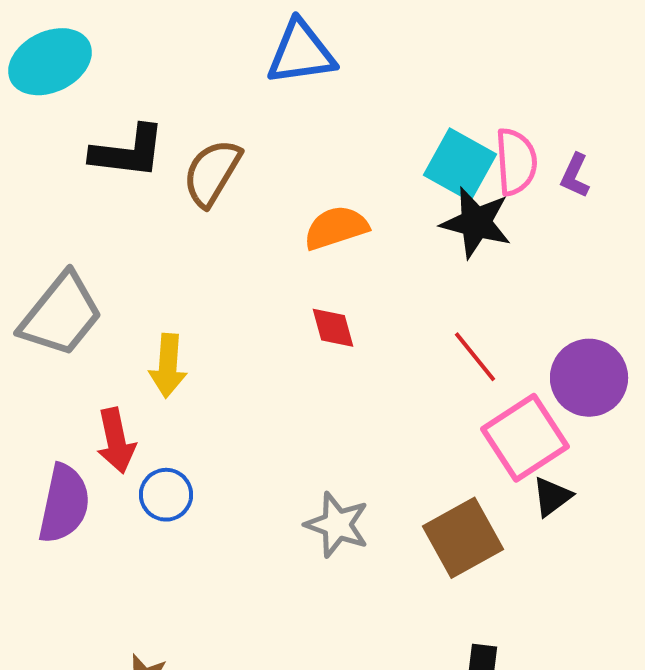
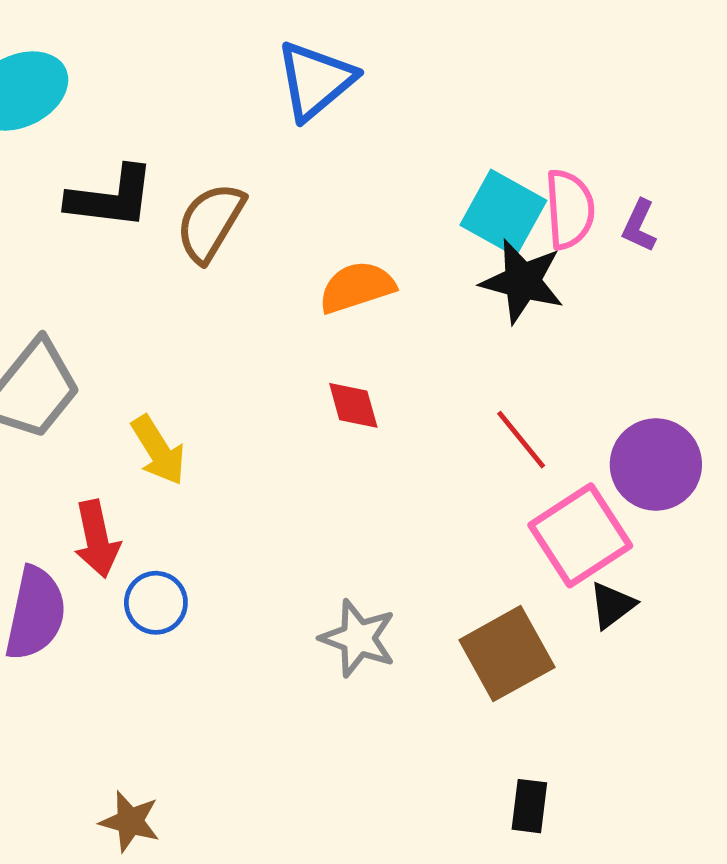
blue triangle: (301, 53) -> (315, 80), turned -32
yellow arrow: (168, 366) -> (158, 450), turned -36

